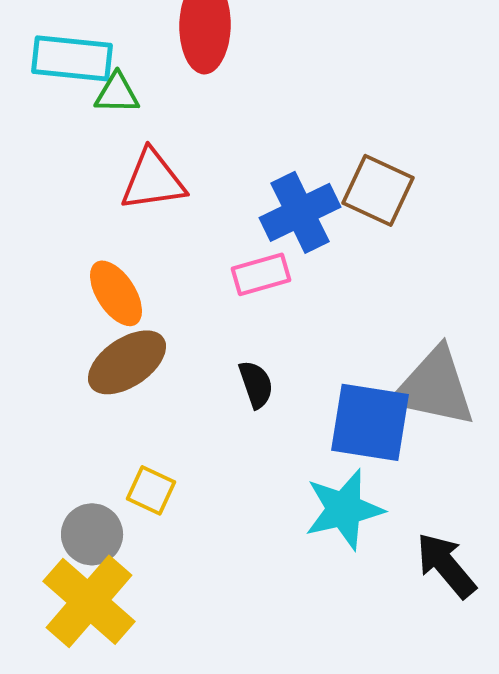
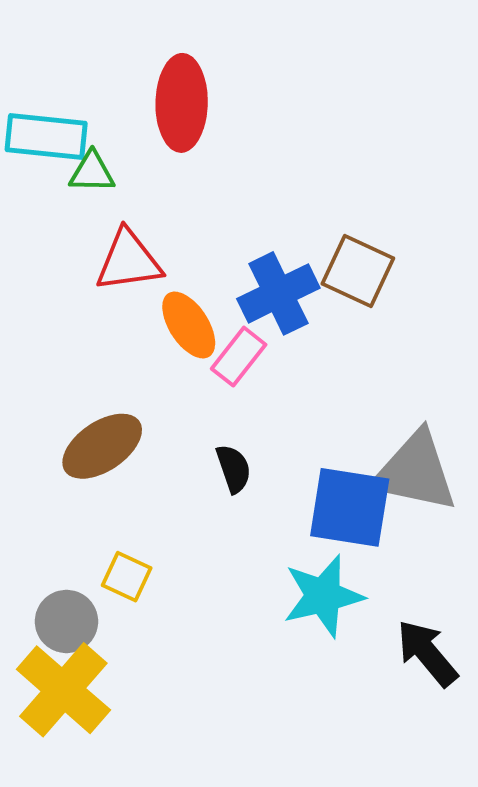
pink rectangle: (261, 274) -> (239, 357), turned -36
orange ellipse: (116, 293) -> (189, 325), moved

